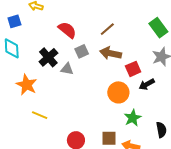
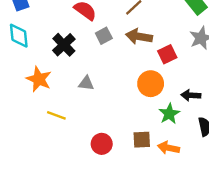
gray triangle: (67, 69) -> (86, 83), moved
black arrow: (147, 84) -> (191, 95), moved, turned 35

